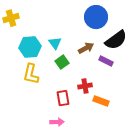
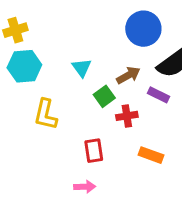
cyan hexagon: (30, 47) -> (24, 66), moved
green square: (62, 62) -> (104, 96), moved
red cross: (85, 86) -> (127, 116), moved

